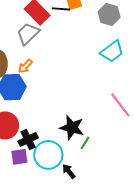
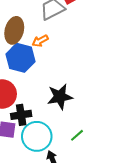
black star: (72, 128) -> (60, 97), moved, turned 30

